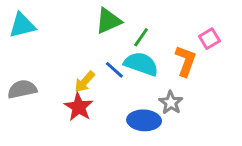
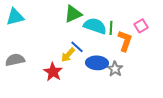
green line: (141, 37) -> (111, 28), moved, turned -32
cyan semicircle: (141, 64) -> (95, 26), moved
yellow arrow: (85, 82) -> (68, 55), moved
blue ellipse: (144, 120) -> (97, 63), moved

